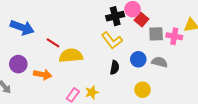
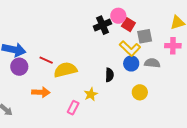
pink cross: (174, 36) -> (173, 46), moved
yellow L-shape: (112, 40) -> (130, 49), moved
purple circle: (18, 64) -> (19, 67), moved
yellow star: (92, 92) -> (91, 94), moved

